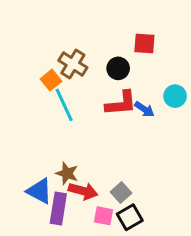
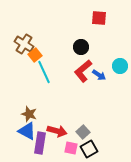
red square: (144, 44) -> (99, 18), moved
brown cross: (73, 64) -> (24, 44), moved
red L-shape: (121, 103) -> (83, 71), turned 145
brown star: (67, 173) -> (29, 114), moved

